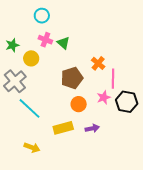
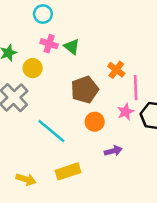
cyan line: (29, 108) -> (51, 131), moved
yellow rectangle: (63, 128) -> (68, 171), moved
yellow arrow: (32, 147) -> (26, 179), moved

